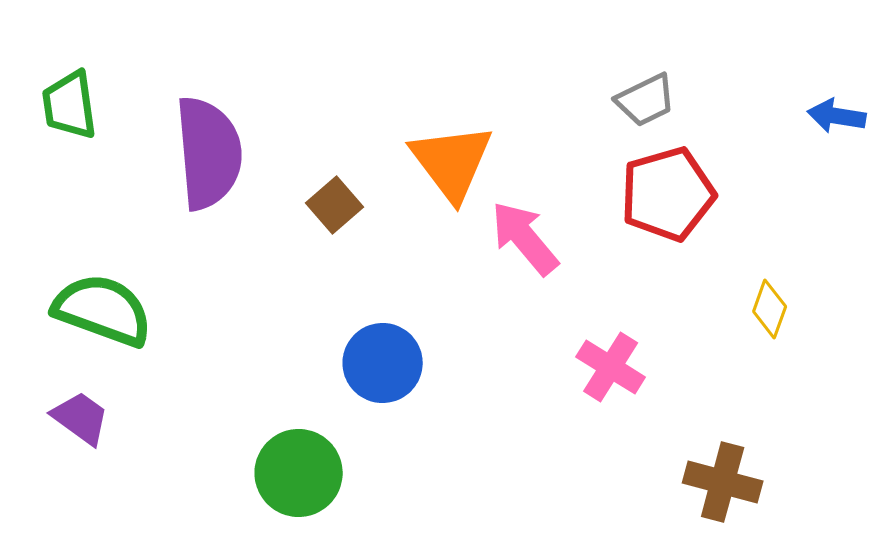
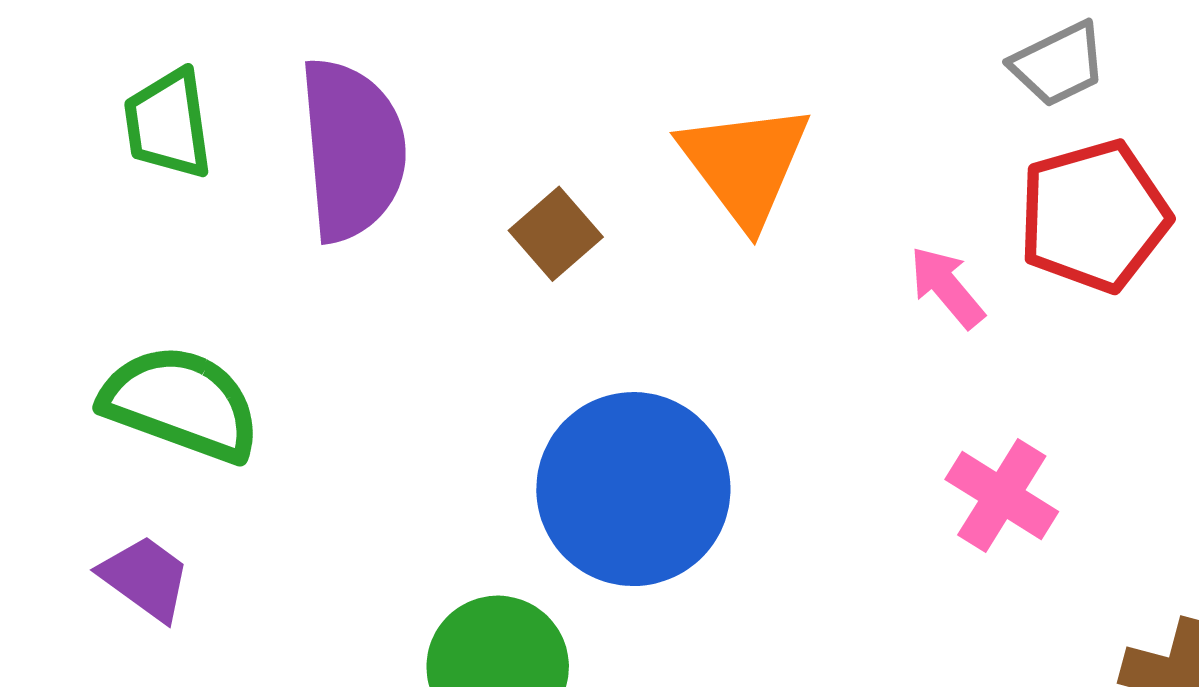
green trapezoid: (70, 105) -> (168, 124), moved
pink arrow: (525, 238) -> (947, 287), moved, size x0.7
blue circle: (383, 363) -> (633, 489), size x1.5

